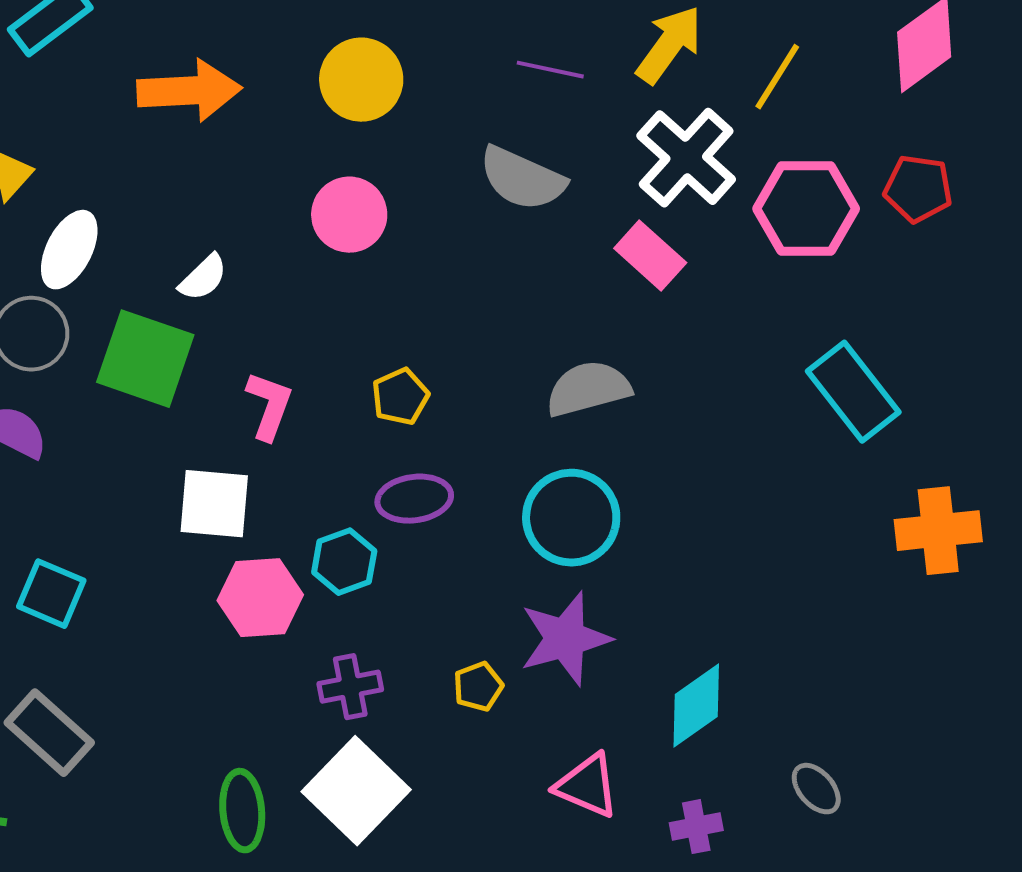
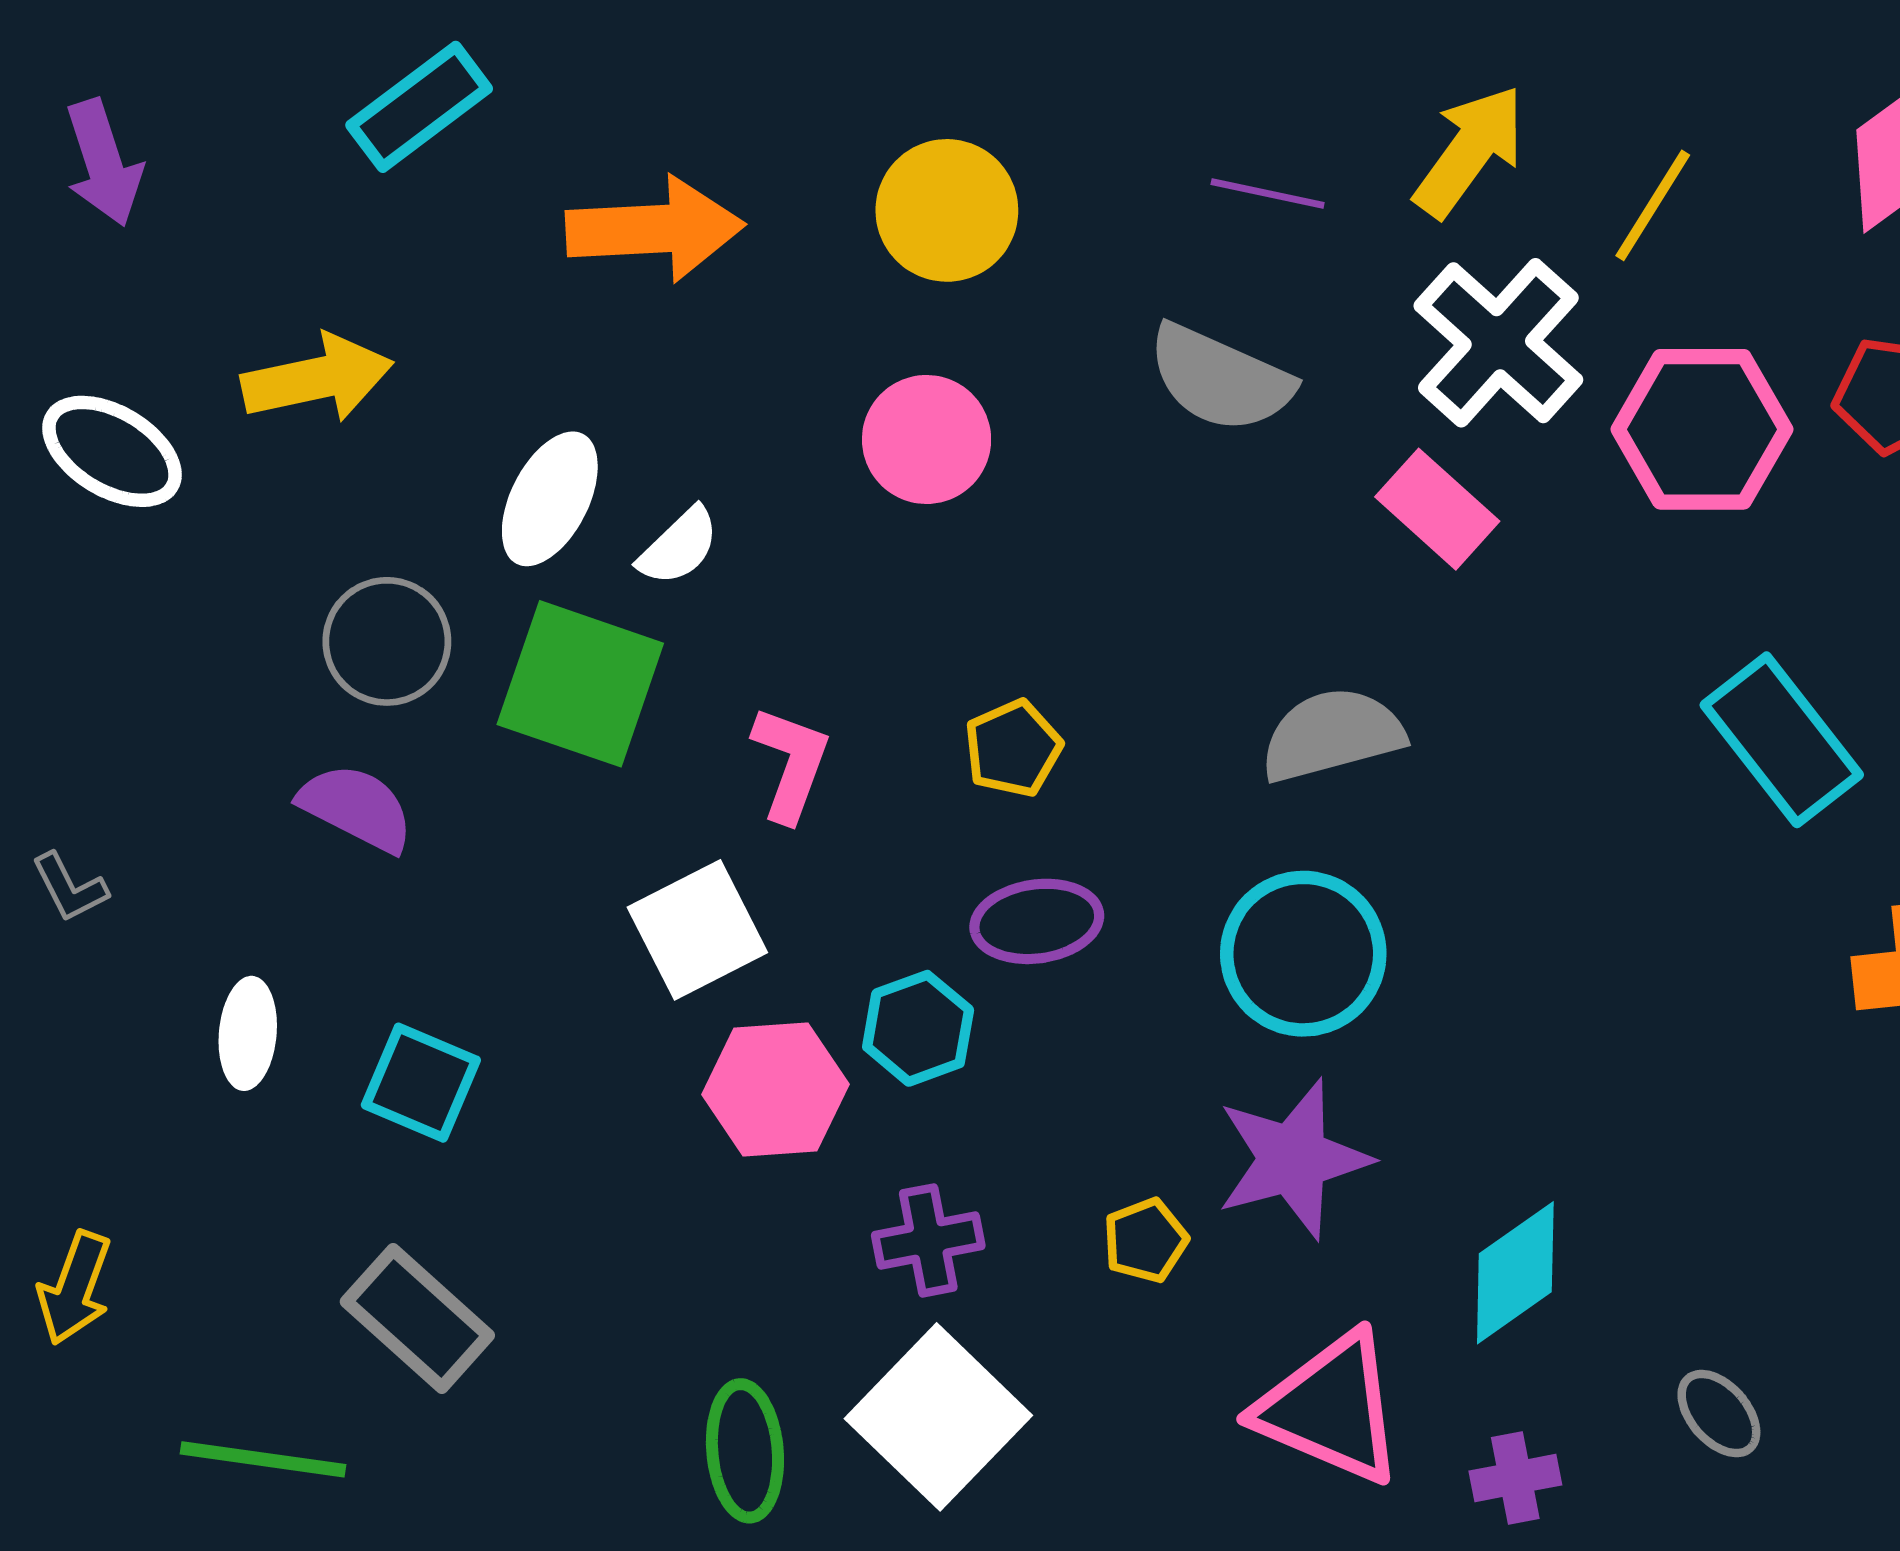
white ellipse: (69, 250) -> (550, 499), moved
white square: (214, 504) -> (697, 930), turned -32
pink triangle: (587, 786) -> (1330, 1408), size x1.4

